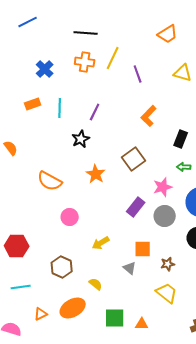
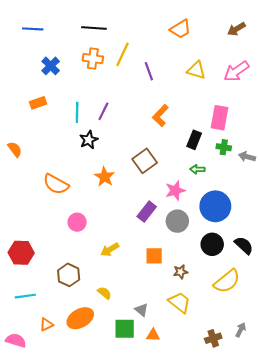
blue line: (28, 22) -> (33, 29), moved, turned 30
cyan line: (60, 108) -> (77, 112), moved
gray triangle: (130, 268) -> (141, 310), moved

